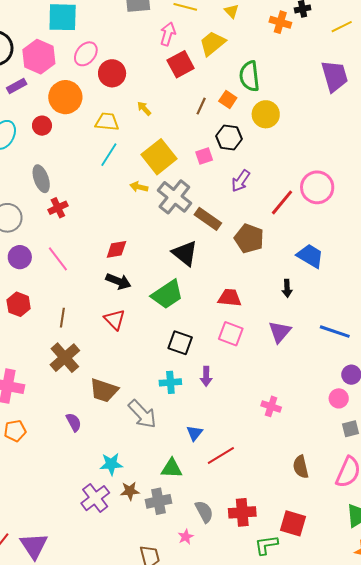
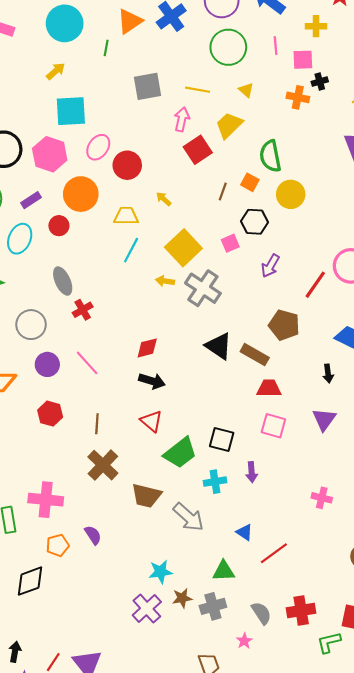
purple rectangle: (17, 86) -> (31, 200), moved
brown rectangle: (208, 219) -> (255, 355), moved
green trapezoid: (167, 294) -> (180, 453), moved
purple semicircle: (74, 422) -> (93, 535), moved
blue triangle: (195, 433) -> (244, 532), turned -30

